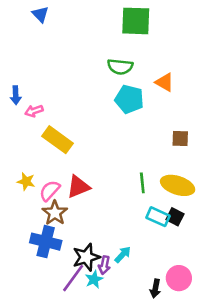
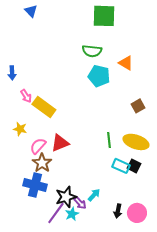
pink arrow: (34, 111) -> (26, 96), moved, turned -104
brown square: (180, 138) -> (138, 106), turned -32
yellow star: (26, 181) -> (20, 129), moved
purple arrow: (104, 265) -> (80, 203), turned -56
black arrow: (155, 289) -> (118, 211), moved

